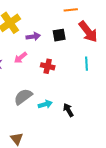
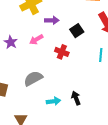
black square: (59, 35) -> (77, 31), moved, turned -32
cyan arrow: (45, 104) -> (53, 101), moved

